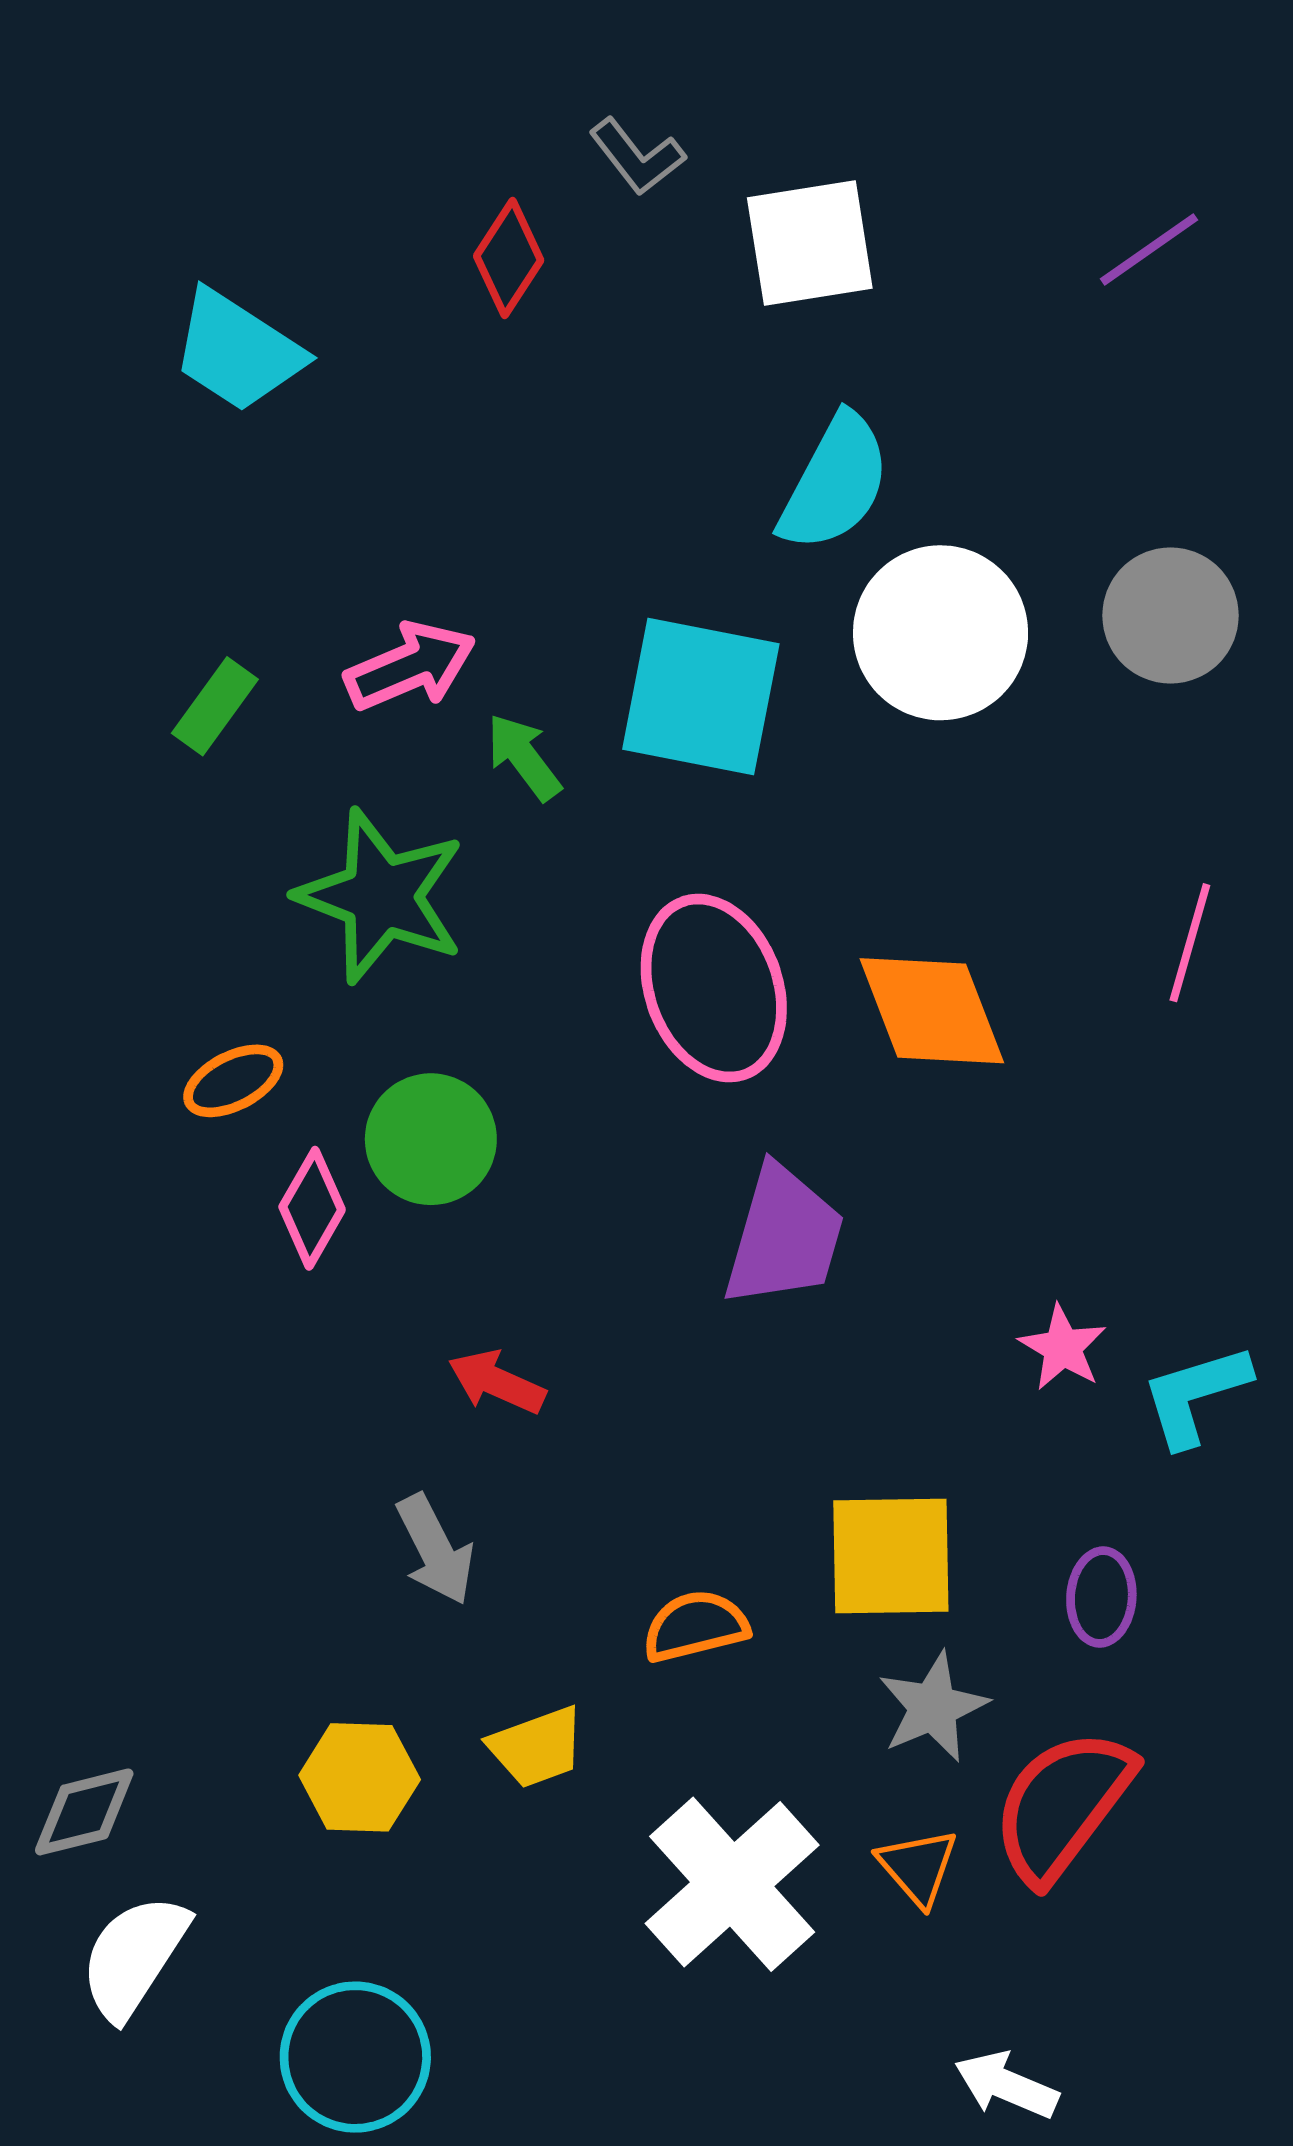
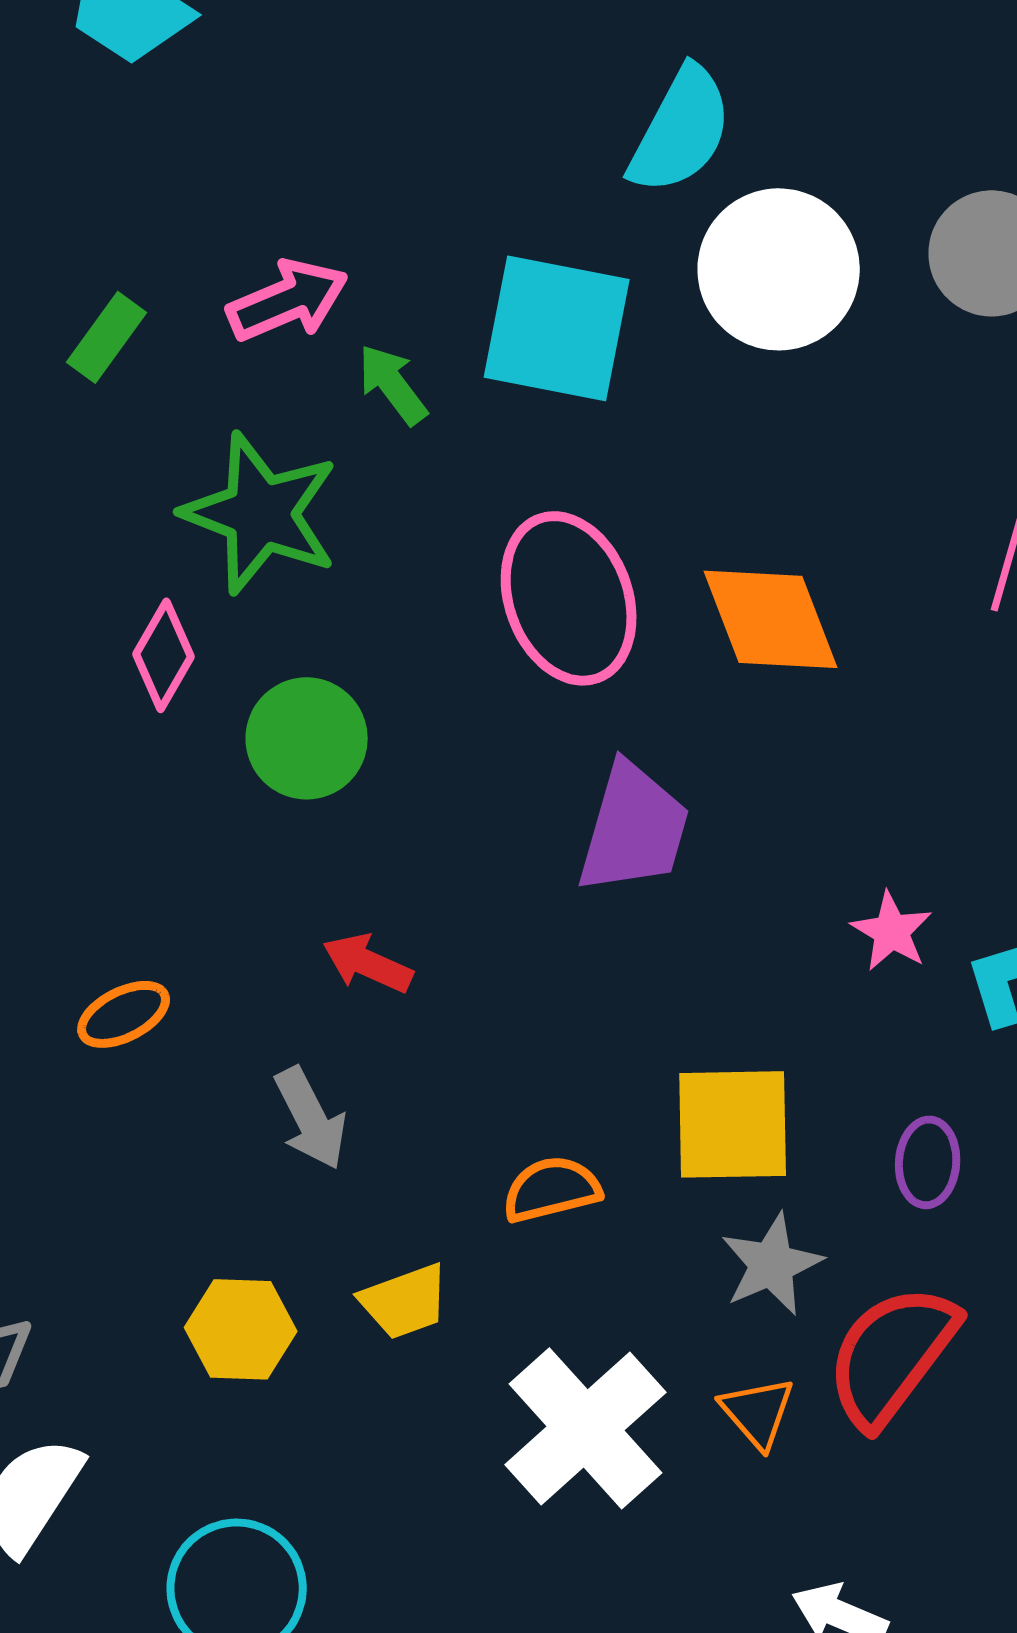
orange ellipse: (233, 1081) -> (124, 1014), moved
pink diamond: (312, 1208) -> (164, 655), moved

